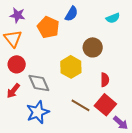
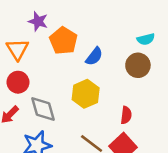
blue semicircle: (71, 14) -> (94, 56), moved
purple star: (17, 15) -> (38, 21), moved
brown circle: (93, 47) -> (138, 65), moved

